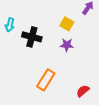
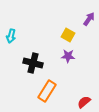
black cross: (32, 37) -> (33, 63), moved

